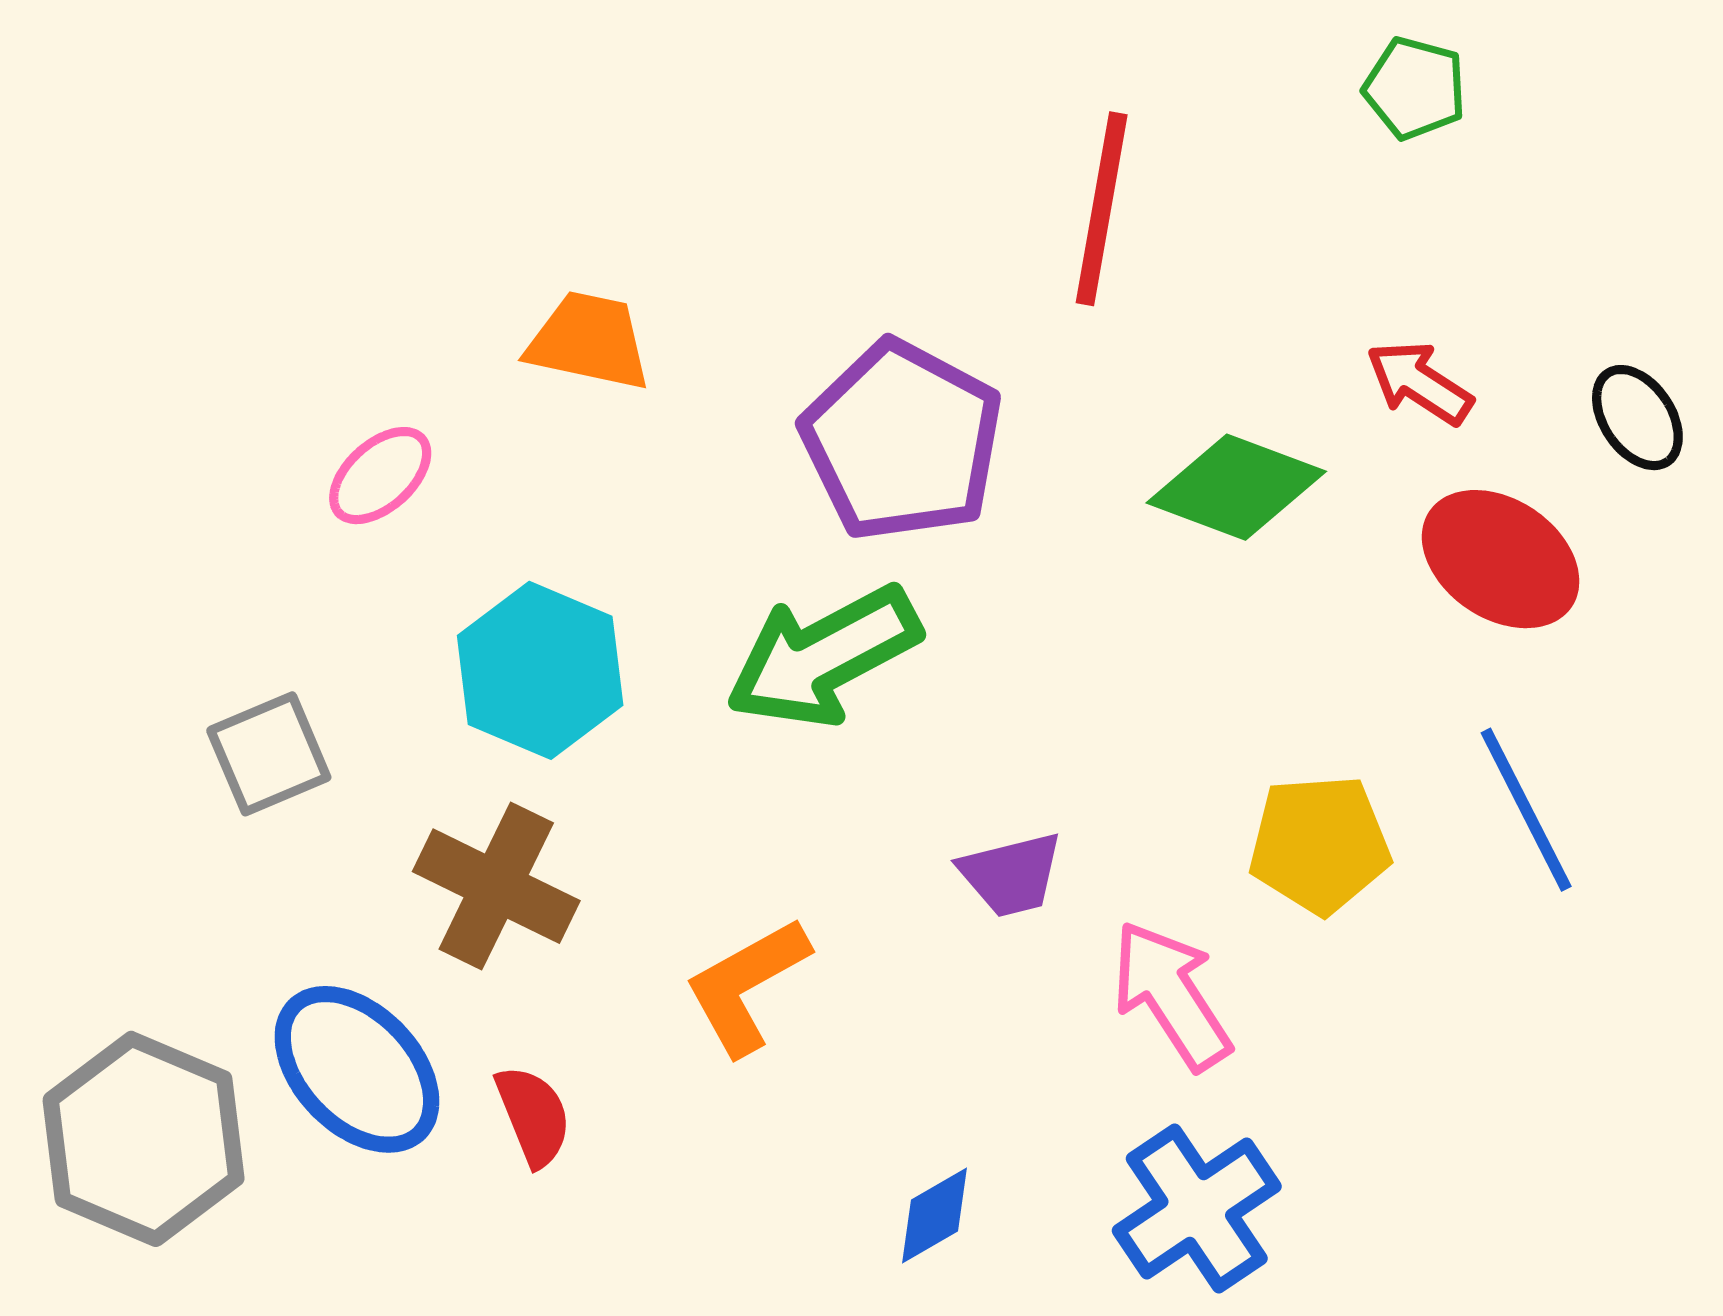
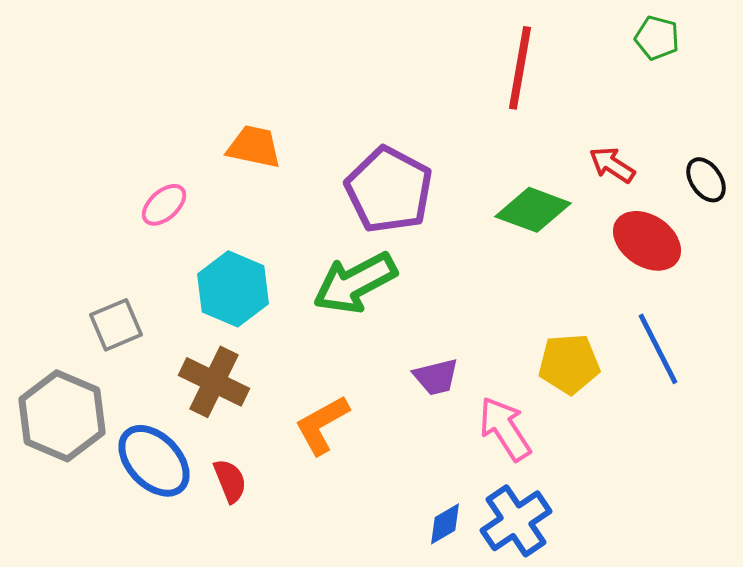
green pentagon: (1415, 88) -> (657, 38), moved
red line: (1102, 209) -> (520, 68), moved
gray hexagon: (144, 1139) -> (62, 416), moved
blue diamond: (935, 1216) -> (445, 524), moved

